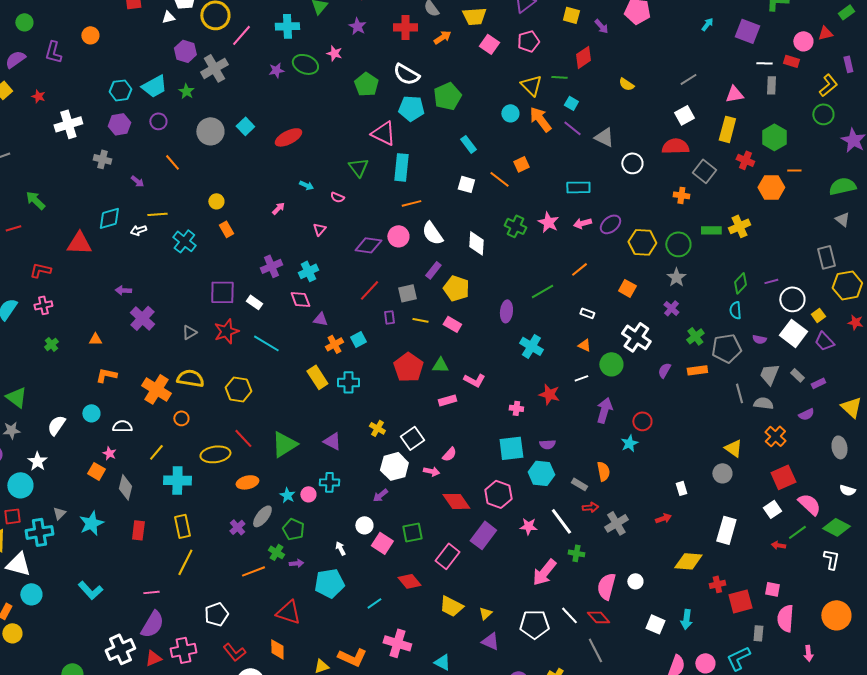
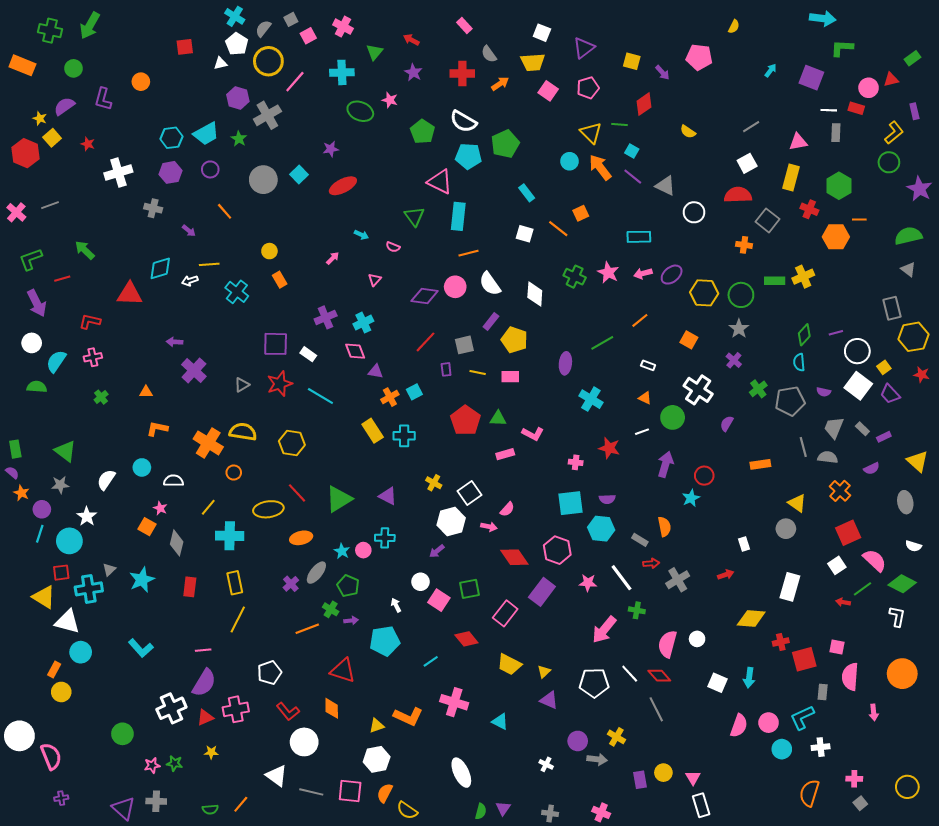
purple star: (276, 70) -> (331, 149), moved
pink rectangle: (452, 324) -> (510, 377), turned -30
orange rectangle: (697, 370) -> (760, 464), moved

